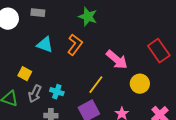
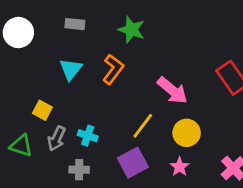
gray rectangle: (38, 13) -> (75, 24), moved
cyan triangle: (45, 45) -> (71, 69), turned 48
yellow circle: (140, 84) -> (187, 133), moved

